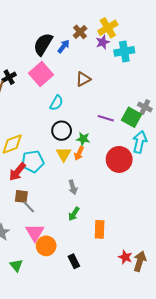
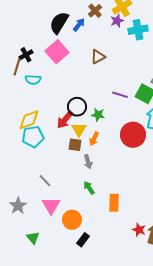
cyan semicircle: (56, 103) -> (33, 80), moved, turned 63
orange arrow: (79, 153) -> (94, 139), moved
cyan pentagon: (33, 161) -> (33, 137), moved
red arrow: (17, 172) -> (65, 120), moved
brown square: (21, 196) -> (75, 145), moved
green arrow: (74, 214) -> (89, 188), turned 112
orange circle: (46, 246) -> (72, 220), moved
black rectangle: (74, 261) -> (83, 240), moved, turned 64

